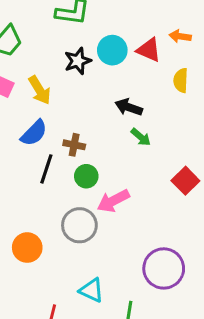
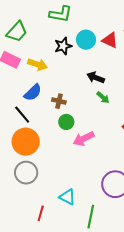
yellow arrow: (40, 90) -> (37, 64), turned -42
black line: (46, 169) -> (22, 115), moved, turned -60
gray circle: (79, 225) -> (26, 173), moved
orange circle: (27, 248) -> (26, 142), moved, size x1.4

